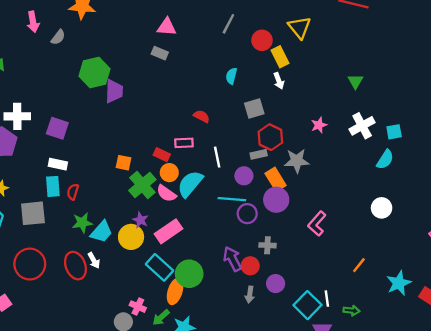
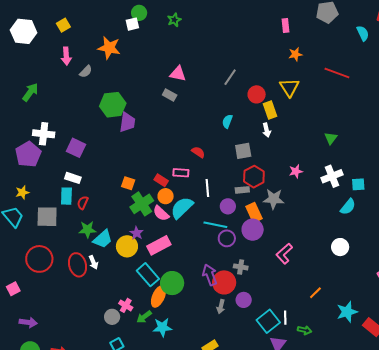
red circle: (250, 266) -> (224, 282), size x1.5

